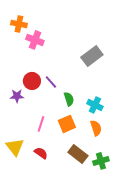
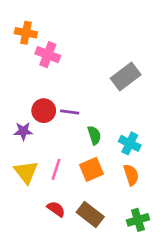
purple line: (51, 82) -> (70, 112), turned -40
yellow triangle: (15, 147) -> (26, 172), moved
brown rectangle: (78, 154) -> (90, 214), moved

